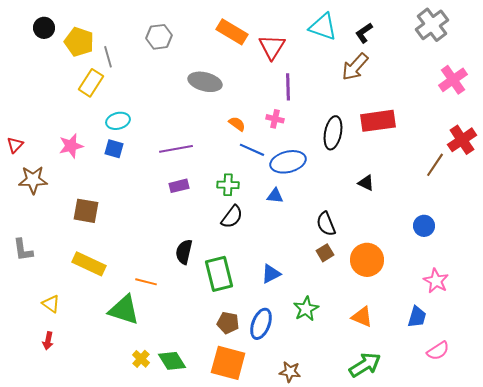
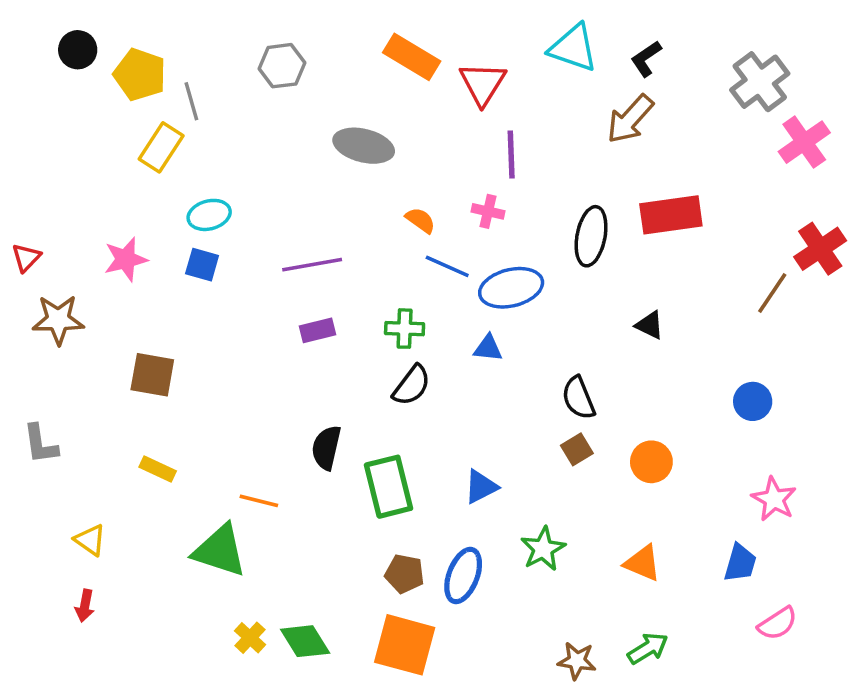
gray cross: (432, 25) -> (760, 82), moved
orange circle: (367, 260) -> (651, 462), size x0.7
yellow rectangle: (89, 264) -> (158, 469), size x0.6
green arrow: (365, 365) -> (648, 648), size x0.7
brown star: (290, 372) -> (577, 661), moved

